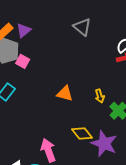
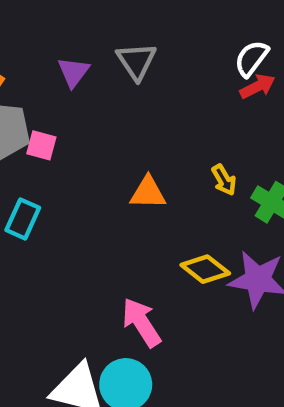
gray triangle: (82, 27) -> (136, 61), moved, turned 30
purple triangle: (24, 30) -> (73, 72), moved

